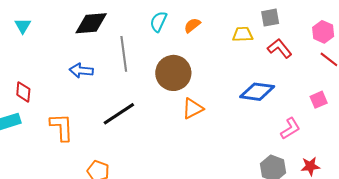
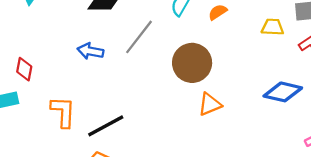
gray line: (124, 54) -> (139, 37), turned 40
black line: (119, 114) -> (106, 126), moved

